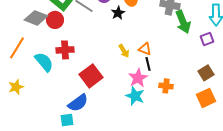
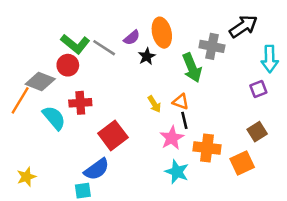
gray diamond: (36, 18) -> (40, 81), moved
green arrow: (183, 22) -> (192, 68), moved
orange cross: (166, 86) -> (207, 148), size x1.5
yellow star: (16, 87) -> (26, 177), moved
cyan star: (135, 96) -> (177, 172), moved
orange square: (206, 98) -> (242, 163), moved

